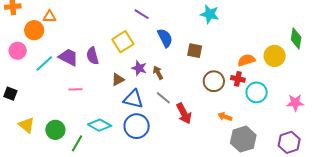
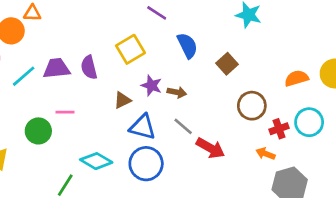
brown square: (195, 51) -> (227, 64), turned 35
purple trapezoid: (68, 57) -> (56, 68), turned -35
brown arrow: (158, 73) -> (177, 92), turned 128
red cross: (238, 79) -> (279, 129), moved, turned -32
red arrow: (184, 113) -> (210, 148), turned -35
green circle: (55, 130) -> (38, 131), moved

